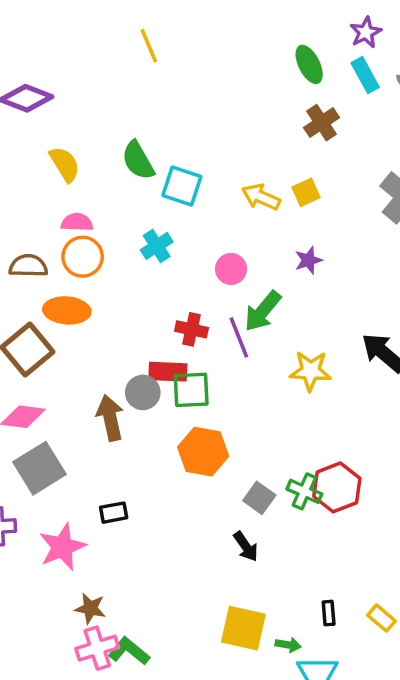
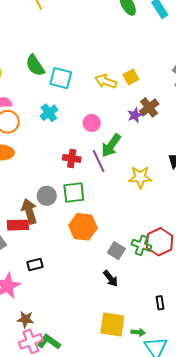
brown cross: (321, 123) -> (149, 107), moved
red rectangle: (168, 372) -> (18, 225), moved
black rectangle: (329, 613) -> (160, 303), moved

